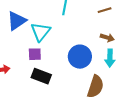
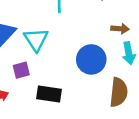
purple square: (35, 54) -> (21, 70), moved

